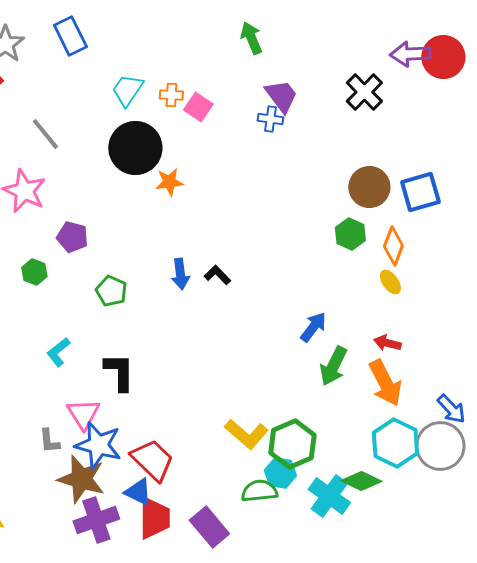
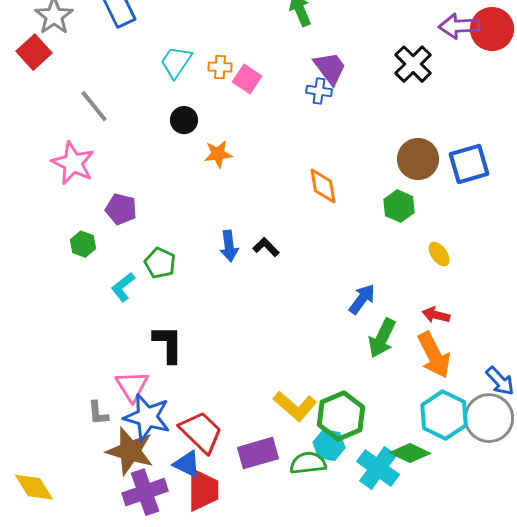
black circle: (135, 148) -> (184, 120), size x0.5
orange diamond: (393, 246) -> (323, 186), moved, turned -30
cyan L-shape: (58, 352) -> (123, 287), moved
purple rectangle: (209, 527) -> (258, 453), moved, turned -66

